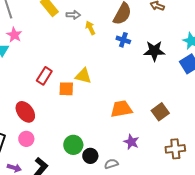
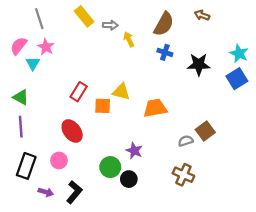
orange trapezoid: (121, 109) -> (155, 108), moved
red ellipse: (25, 112) -> (72, 131), moved
purple star: (131, 142) -> (134, 151), moved
brown cross: (175, 149) -> (183, 175), moved, turned 30
gray semicircle: (111, 164) -> (186, 141), moved

